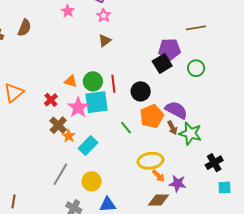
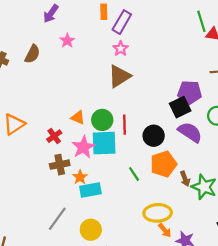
pink star: (68, 11) -> (67, 41), moved
brown triangle: (105, 41) -> (119, 76), size x1.6
purple semicircle: (176, 110) -> (190, 132), moved
brown cross: (58, 125) -> (60, 165), turned 30
orange star: (69, 136) -> (80, 177), moved
cyan rectangle: (88, 146) -> (90, 190), turned 30

